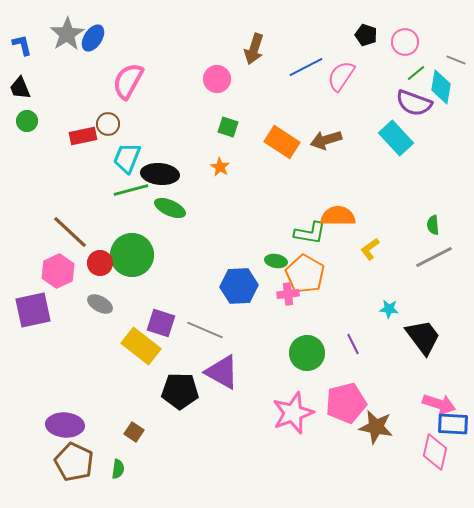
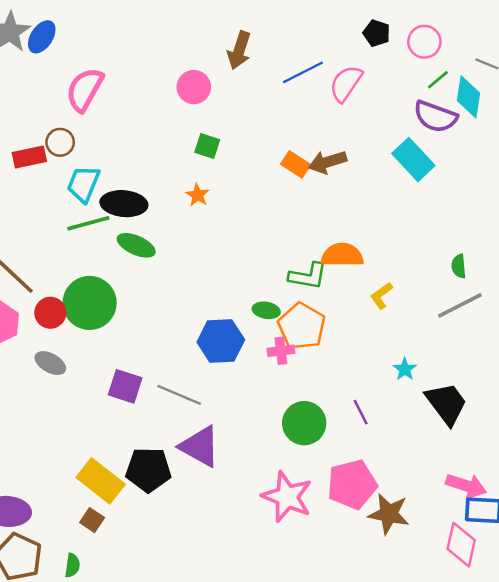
orange rectangle: (282, 142) -> (296, 164), moved, size x0.7
cyan star: (389, 309) -> (405, 369), turned 30
yellow rectangle: (141, 346) -> (101, 481), moved
pink star: (293, 413) -> (287, 497), turned -30

